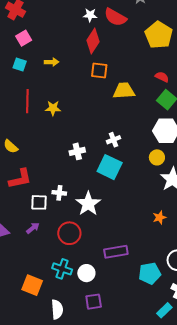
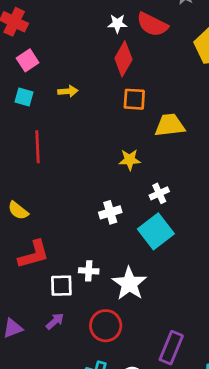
yellow star: (53, 108) -> (130, 160), moved
cyan square: (110, 167) -> (156, 231), turned 30
purple rectangle: (116, 252) -> (171, 348), turned -55

